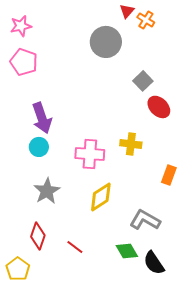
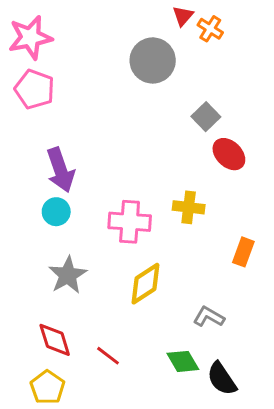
pink star: (21, 26) -> (30, 37), size x1.4
gray L-shape: (145, 220) -> (209, 317), size x0.7
red diamond: (38, 236) -> (55, 340), turned -36
yellow pentagon: (18, 269) -> (48, 387), moved

